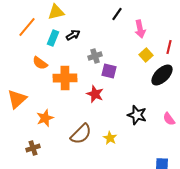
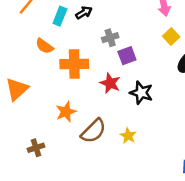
purple square: (109, 71) -> (127, 56), turned -35
black star: (137, 115) -> (141, 93), moved
orange star: (45, 118) -> (66, 112), moved

